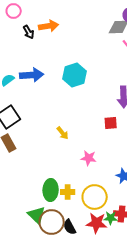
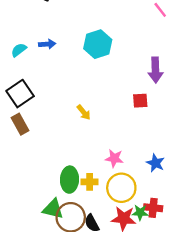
blue arrow: (32, 75) -> (47, 44), size x0.6
pink star: (89, 158) -> (114, 158), moved
green triangle: (37, 215) -> (53, 209), turned -30

